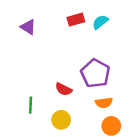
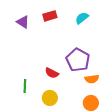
red rectangle: (76, 20) -> (50, 16), moved
orange semicircle: (104, 103) -> (92, 79), moved

